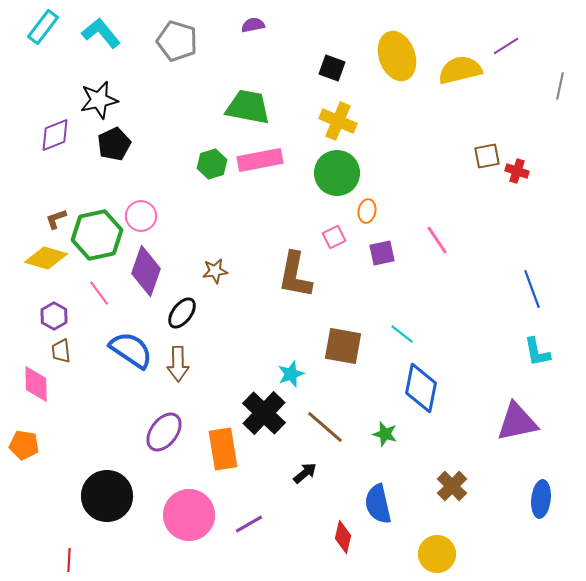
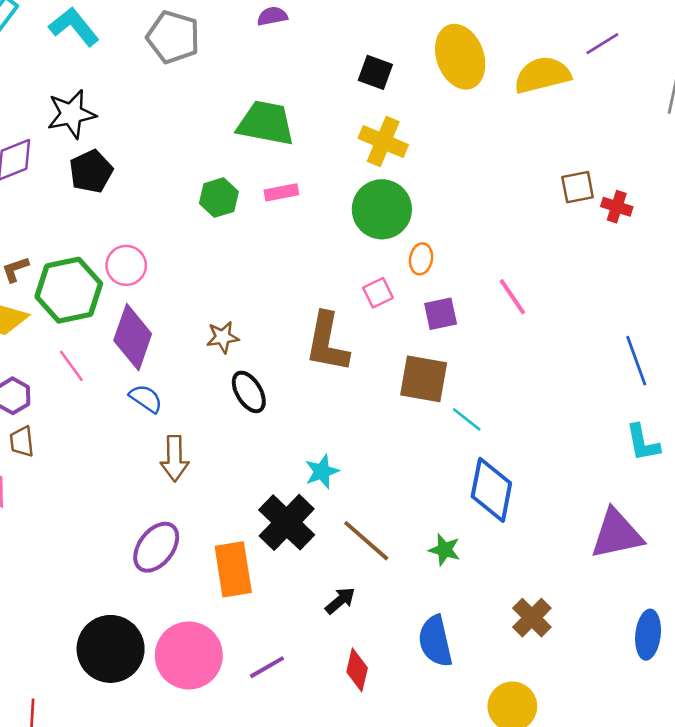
pink rectangle: (260, 160) -> (281, 192), size x0.6
black ellipse: (182, 313) -> (249, 392), moved, turned -68
brown square: (343, 346) -> (424, 379), moved
blue semicircle: (131, 350) -> (146, 398), moved, size x0.6
black circle: (107, 496) -> (111, 649), moved
red diamond: (343, 537) -> (357, 670), moved

